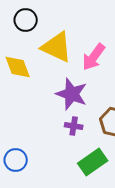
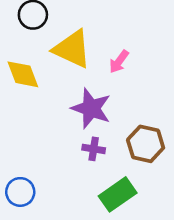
pink arrow: (94, 57) -> (119, 62), size x0.7

